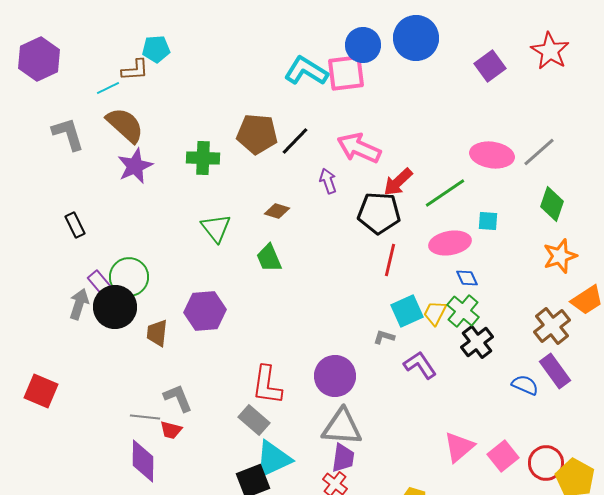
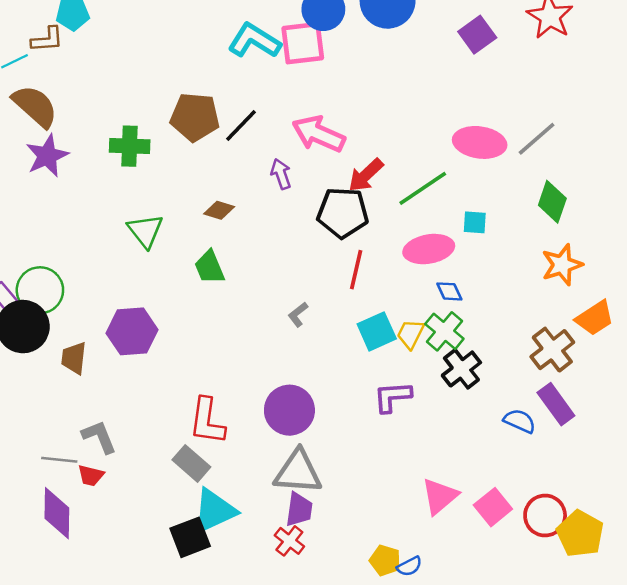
gray L-shape: (384, 337) -> (298, 314), moved, turned -55
purple L-shape: (420, 365) -> (392, 397), turned -60

